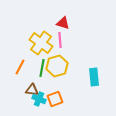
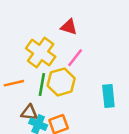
pink line: (60, 40) -> (75, 58), moved, turned 42
orange line: (20, 67) -> (14, 83), turned 49

